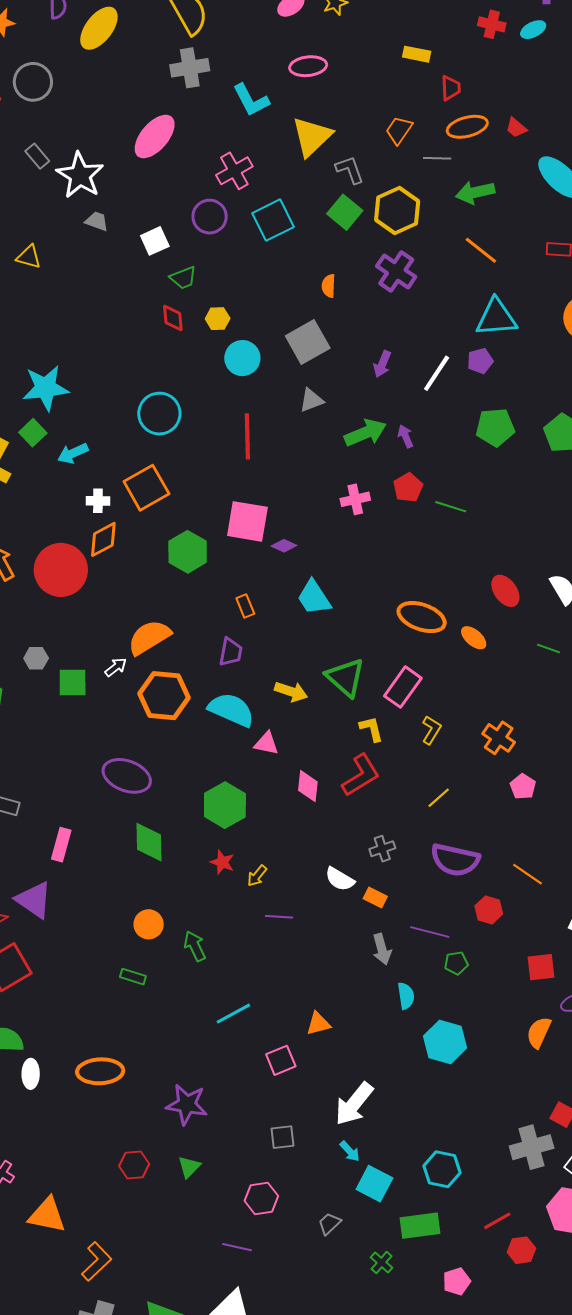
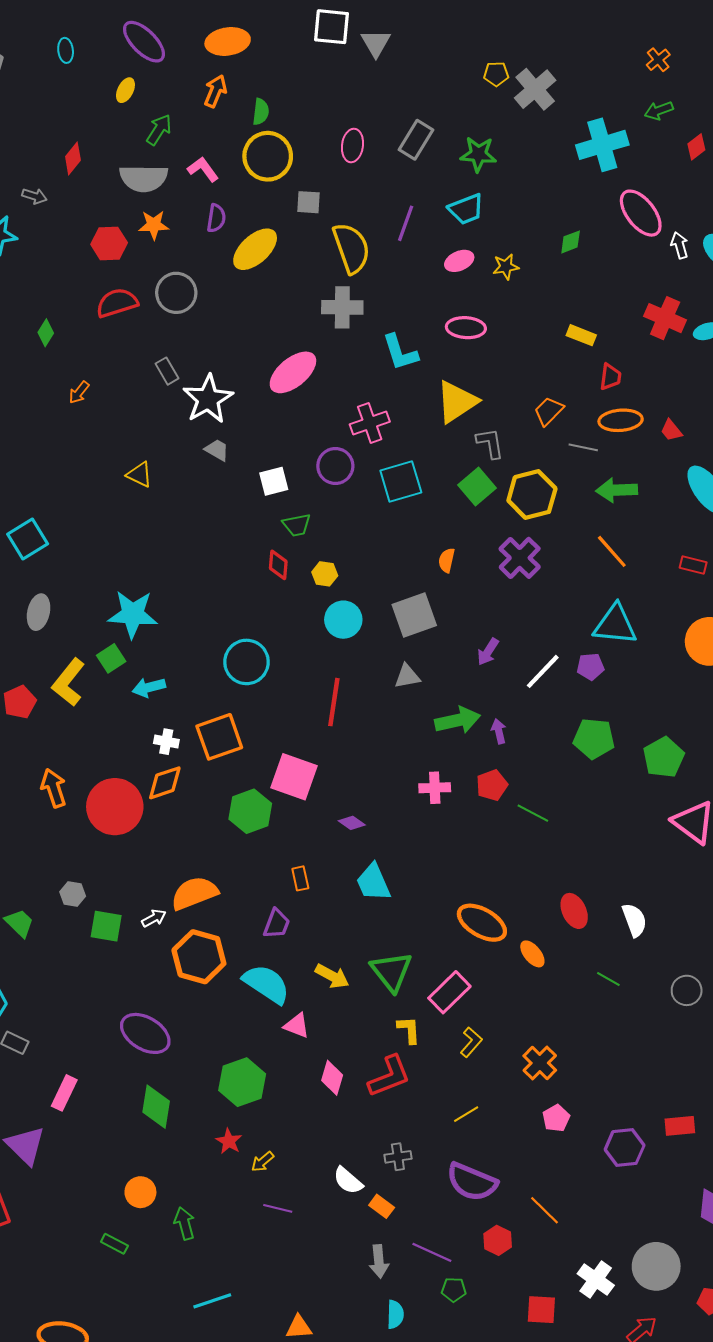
red cross: (492, 24) -> (665, 318), size x1.4
pink square: (247, 521) -> (294, 777), moved

